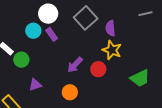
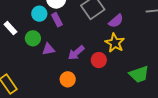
purple semicircle: (110, 28) -> (116, 21), turned -133
green circle: (21, 60) -> (33, 38), moved
purple triangle: (35, 85) -> (48, 49), moved

